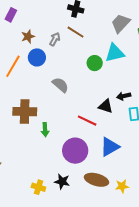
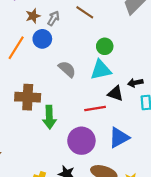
gray arrow: (55, 39) -> (53, 18), moved
cyan triangle: (115, 53) -> (101, 70), moved
red line: (87, 121) -> (95, 108), turned -36
green arrow: (45, 130) -> (49, 117), size x1.5

